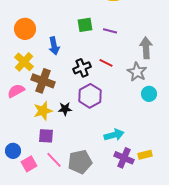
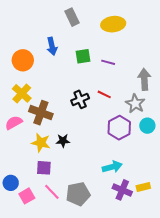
blue arrow: (54, 46) -> (52, 46), moved
purple hexagon: (90, 96) -> (119, 128), moved
yellow star: (43, 111) -> (41, 143), turned 30

